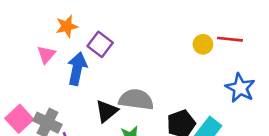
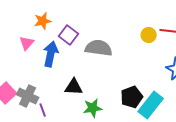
gray semicircle: (136, 100) -> (99, 48), moved
black triangle: (107, 111) -> (74, 87), turned 42

